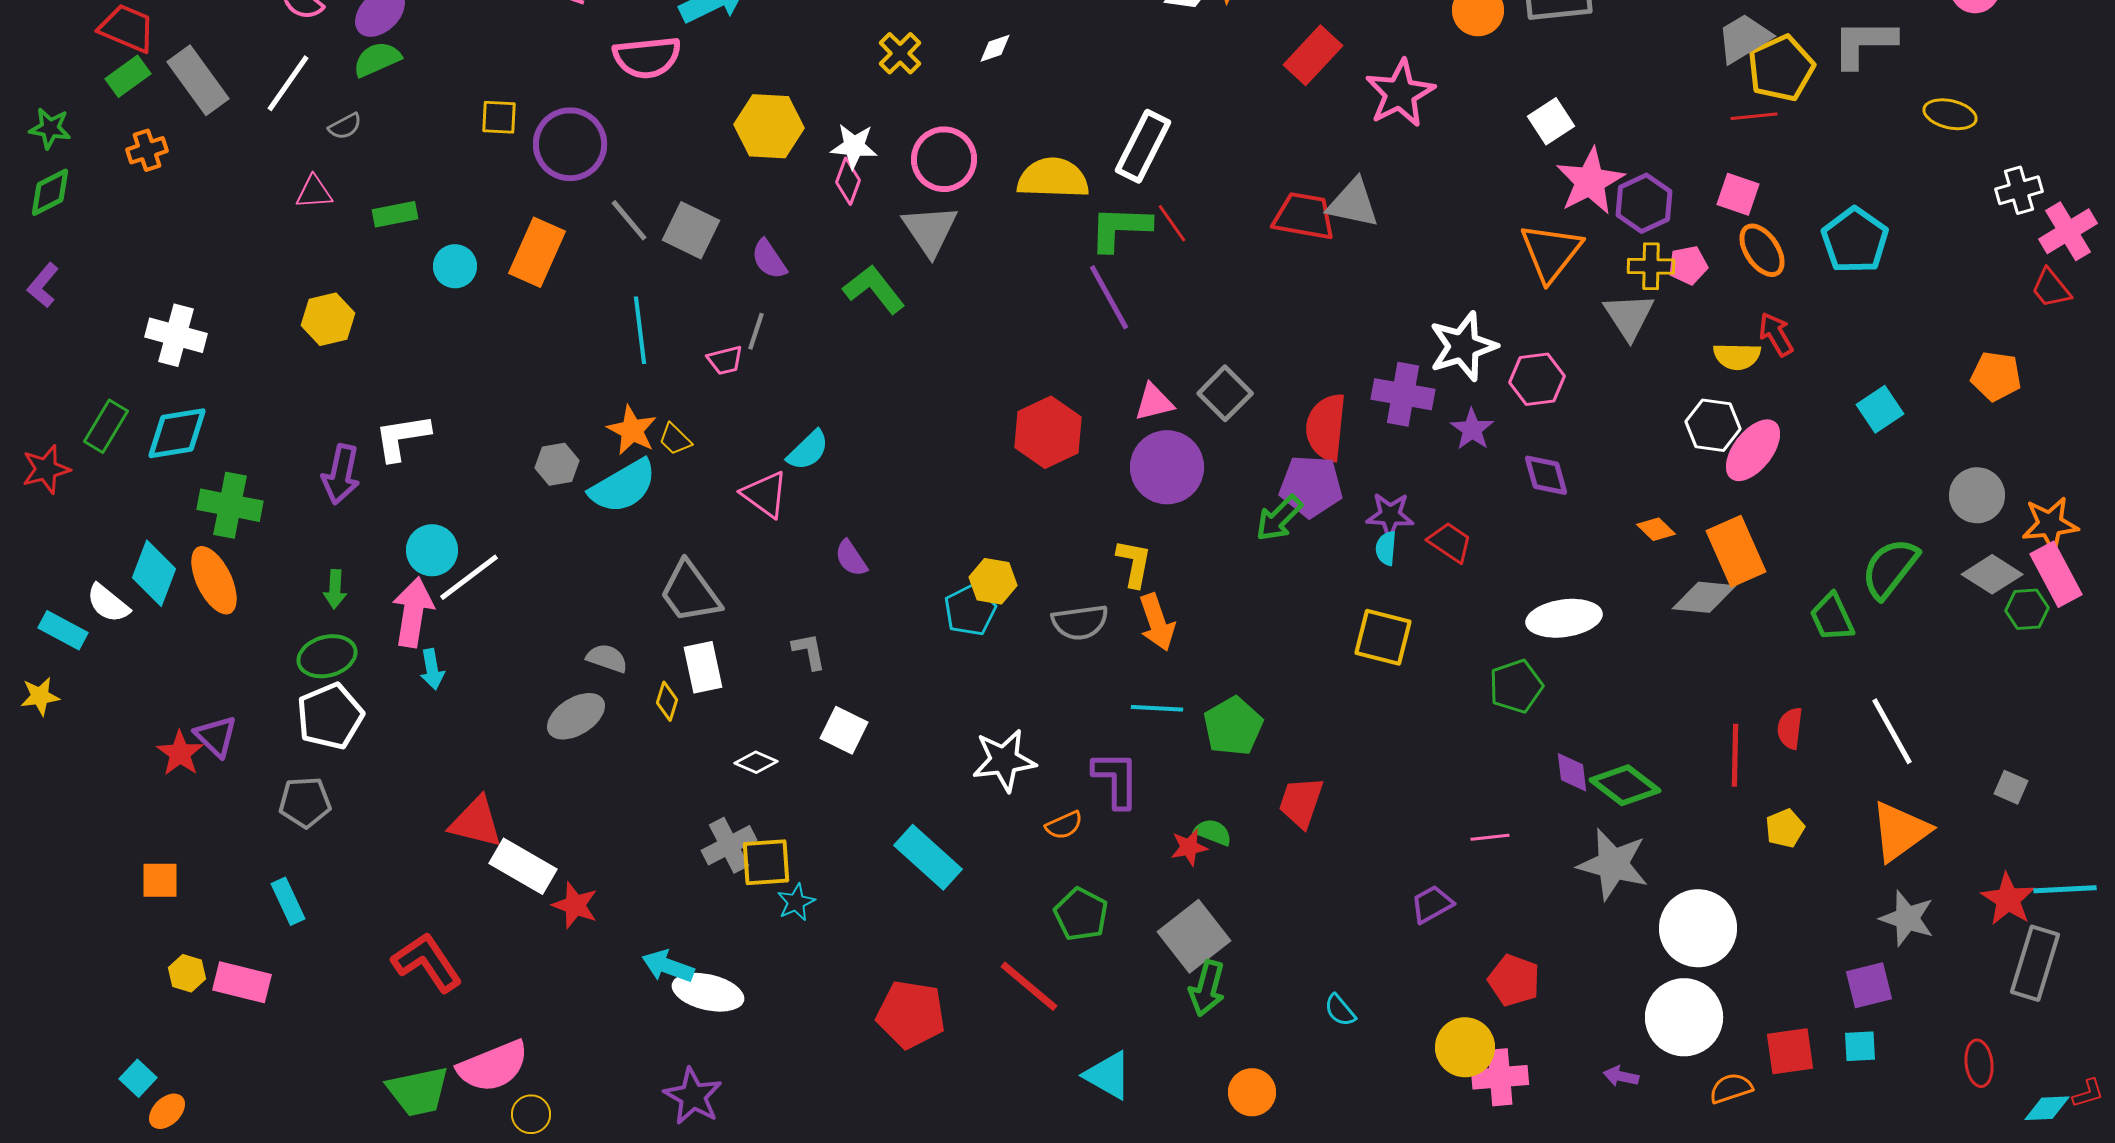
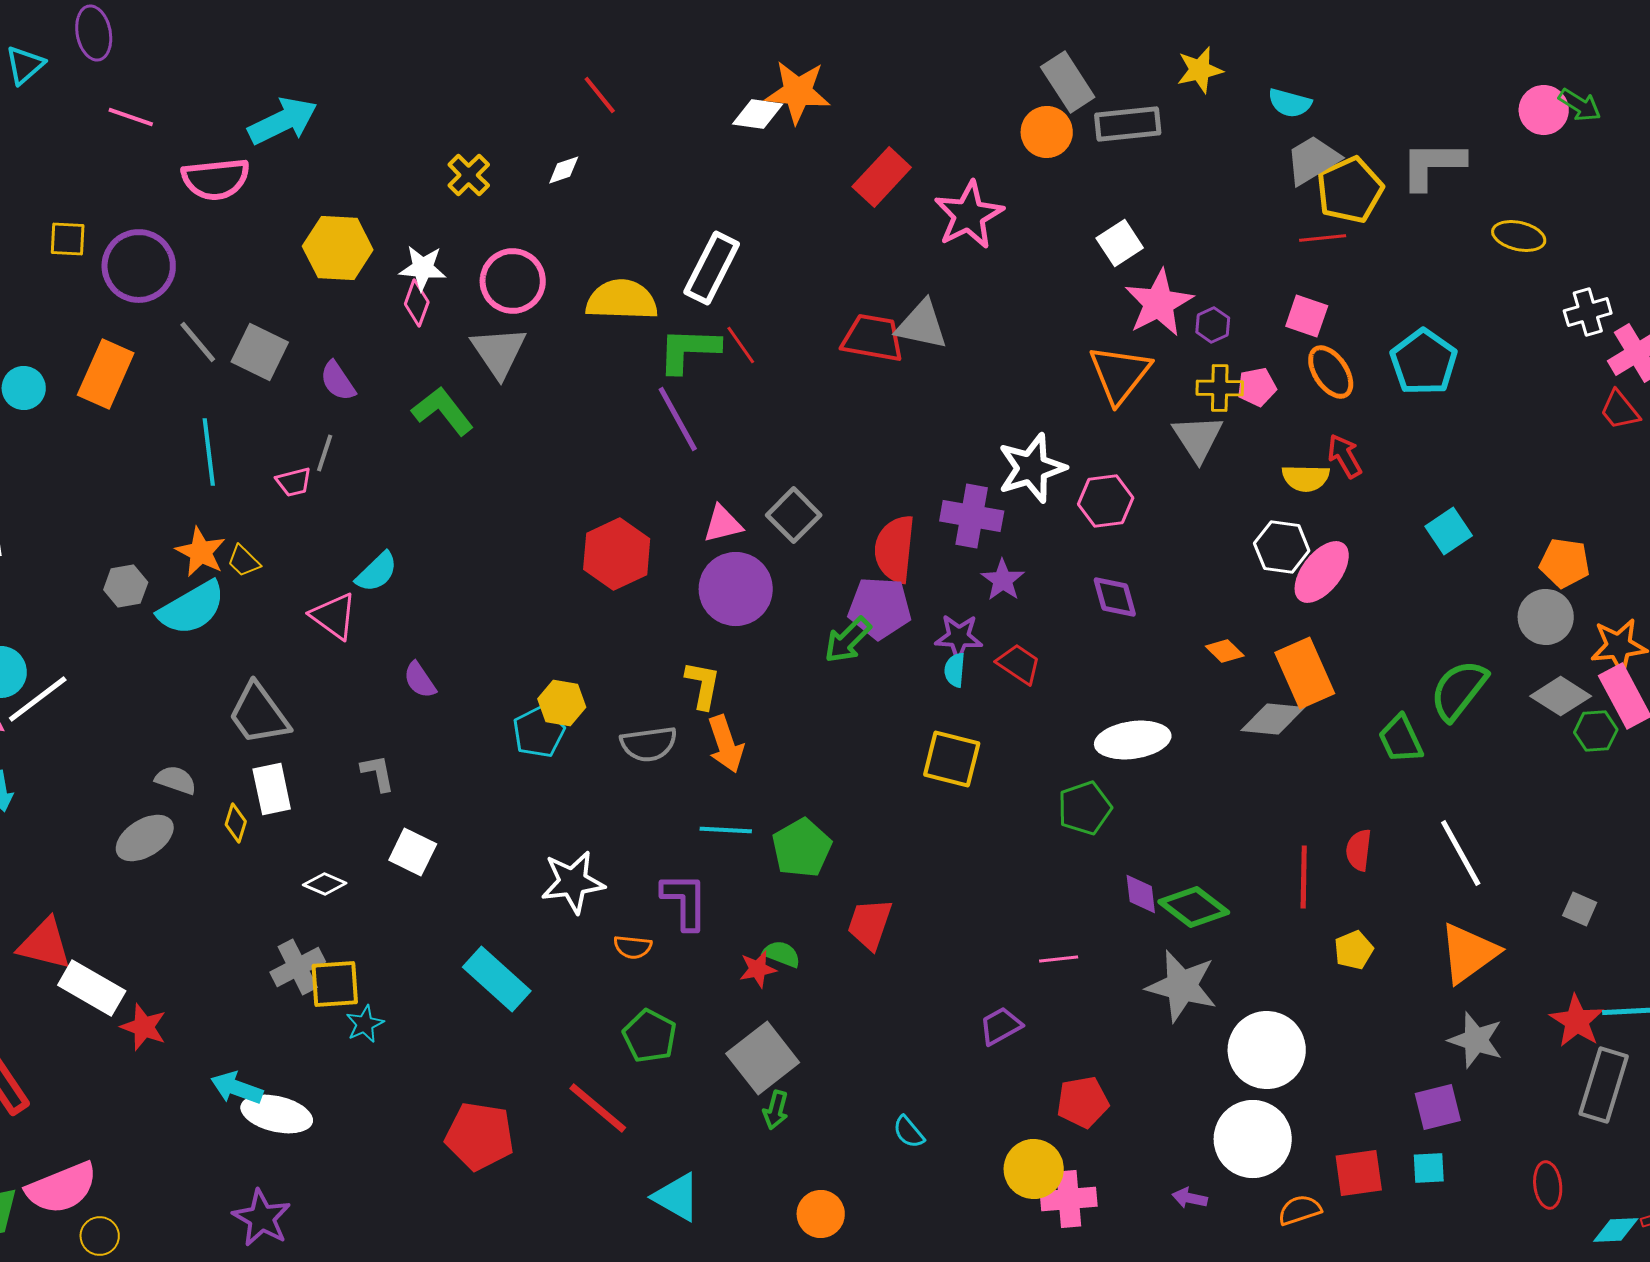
purple hexagon: (1644, 203) -> (1213, 325), size x0.6
orange pentagon: (1996, 376) -> (1565, 563), moved
purple star: (1472, 429) -> (1003, 580), moved
orange semicircle: (1064, 825) -> (633, 947), turned 30
red pentagon: (1514, 980) -> (1083, 1102), turned -30
green arrow: (1207, 988) -> (776, 1110), size x0.7

